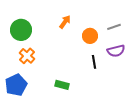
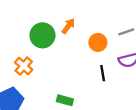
green circle: (21, 30) -> (42, 35), moved

